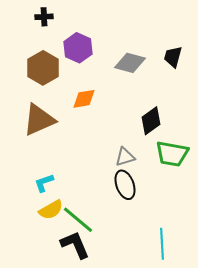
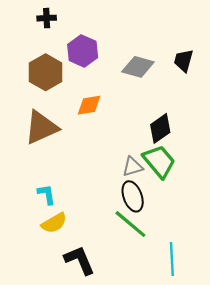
green trapezoid: (172, 154) -> (159, 161), moved, turned -140
cyan L-shape: (44, 183) -> (47, 194), turned 100
green line: (78, 220) -> (130, 224), moved

